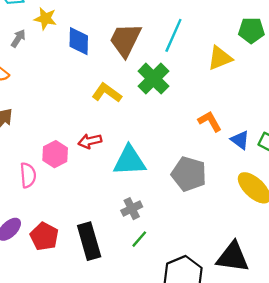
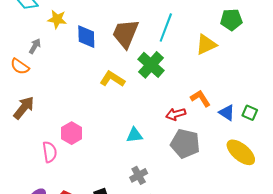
gray arrow: (18, 38) -> (35, 46), moved
red arrow: (90, 141) -> (176, 114), moved
cyan triangle: (130, 161) -> (135, 135), size x0.6

